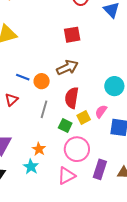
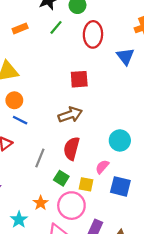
orange circle: (42, 81) -> (14, 100), moved
yellow square: (84, 117) -> (86, 184), moved, turned 32
orange star: (39, 149) -> (41, 203), moved

